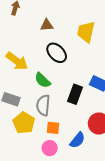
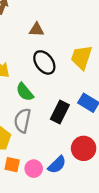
yellow trapezoid: (86, 32) -> (82, 57), moved
orange square: (53, 128) -> (12, 165), moved
pink circle: (50, 148) -> (34, 169), moved

